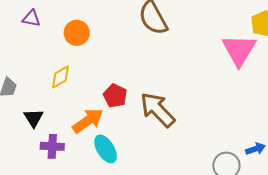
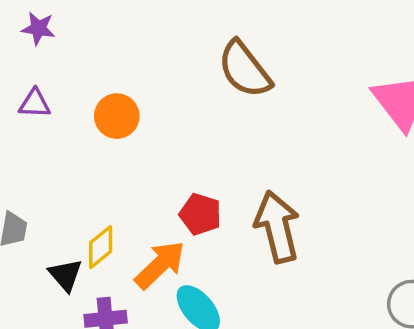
yellow diamond: (60, 77) -> (101, 247), moved
brown arrow: (157, 110) -> (277, 227), turned 39

